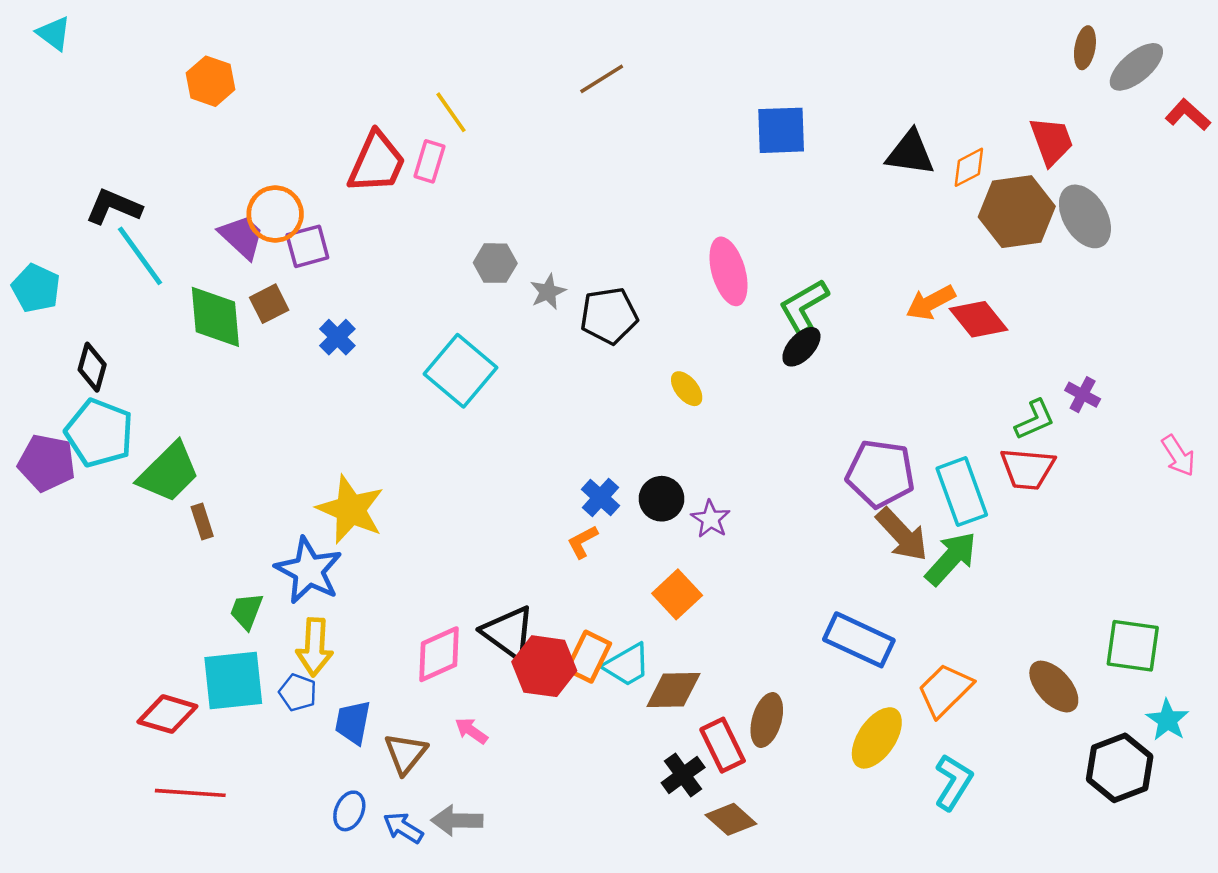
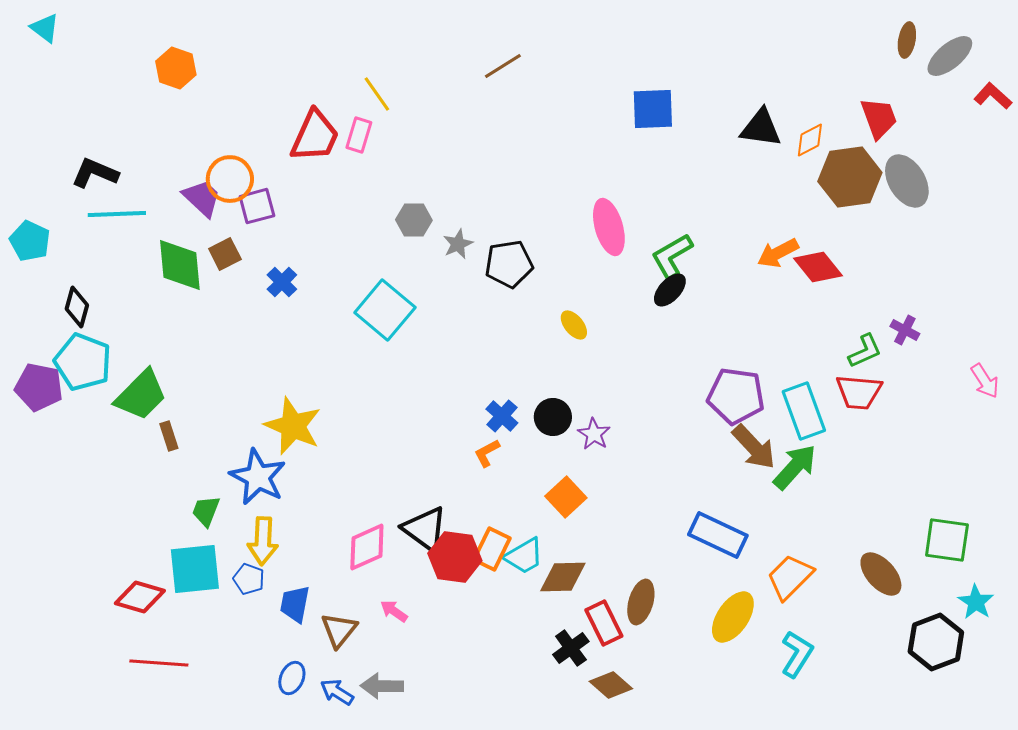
cyan line: (140, 256) -> (117, 214), turned -56

